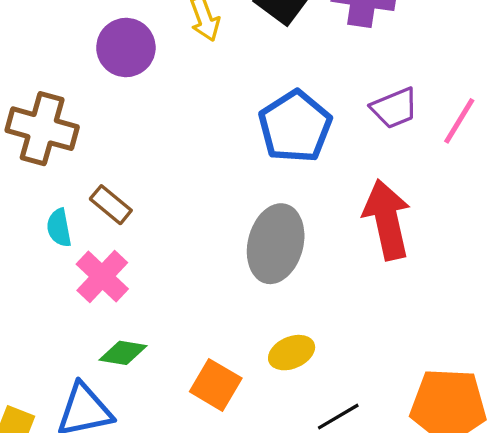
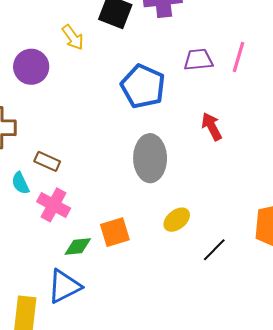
purple trapezoid: (394, 108) -> (198, 60), turned -148
red arrow: (387, 220) -> (212, 126), size x0.6
orange square: (216, 385) -> (115, 232), moved, turned -32

